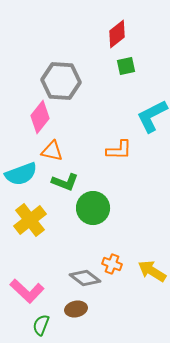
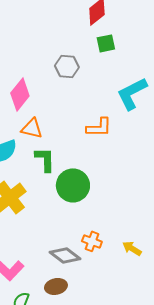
gray hexagon: (61, 81) -> (67, 66), moved, size x0.6
green L-shape: (65, 182) -> (45, 159), turned -112
yellow arrow: (152, 271) -> (132, 248), size x0.7

